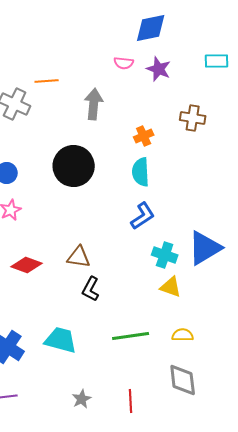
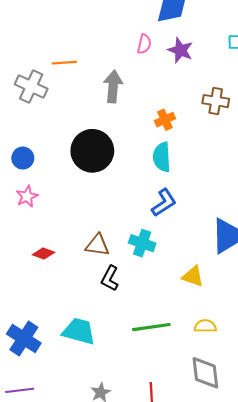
pink semicircle: (124, 63) -> (144, 44), turned -84
cyan cross: (165, 255) -> (142, 243), moved
red diamond: (27, 265) -> (44, 253), size x0.7

